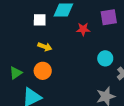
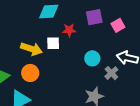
white square: (40, 20) -> (53, 43), moved
yellow arrow: (45, 47) -> (31, 49), size x1.5

